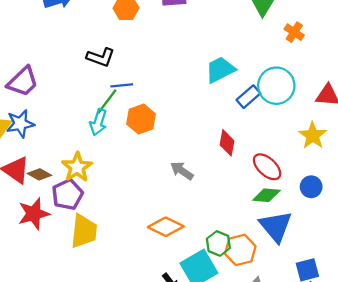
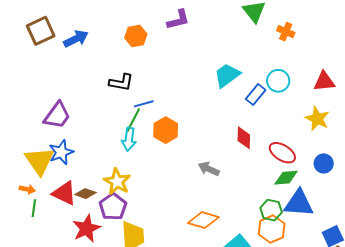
cyan circle: (276, 86) -> (278, 81), size x0.7
blue triangle: (276, 226) -> (299, 203), turned -36
green hexagon: (218, 243) -> (271, 210), moved

